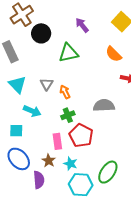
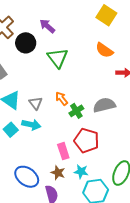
purple arrow: (82, 25) -> (47, 26), moved
green triangle: (68, 53) -> (58, 58), turned -45
gray triangle: (47, 84) -> (36, 103), moved
green cross: (68, 115) -> (76, 111), moved
cyan square: (16, 131) -> (11, 130), moved, turned -32

